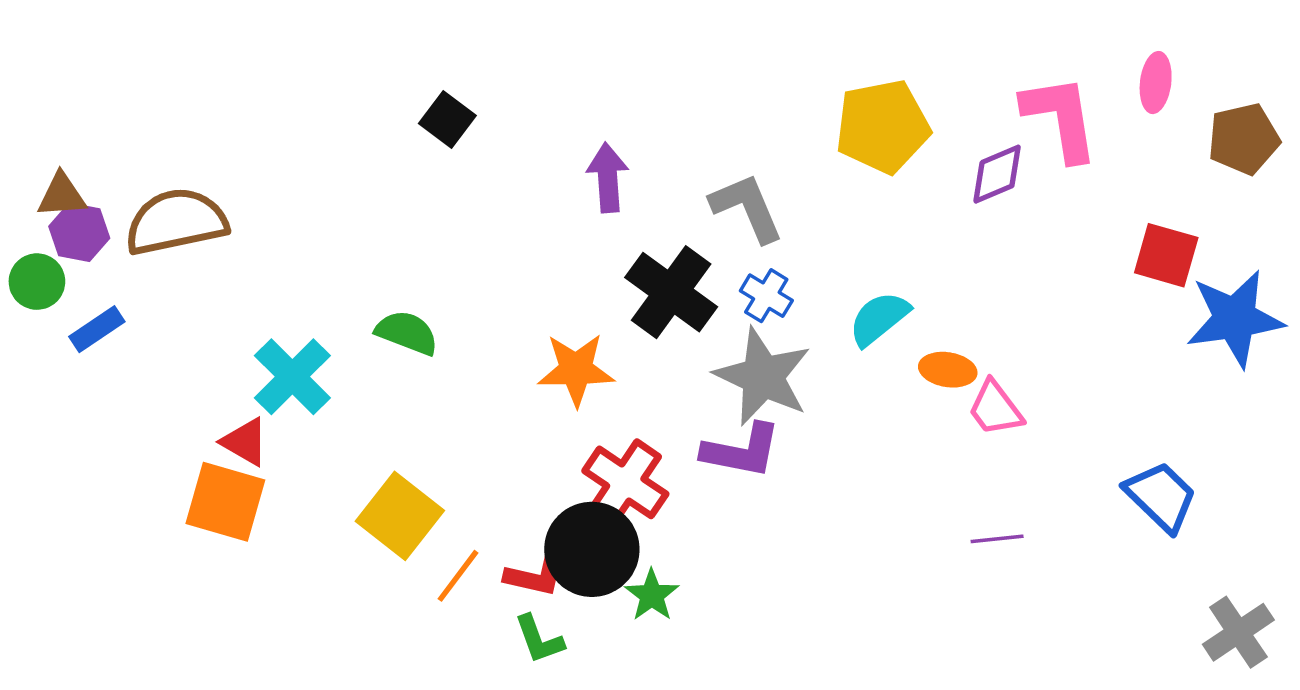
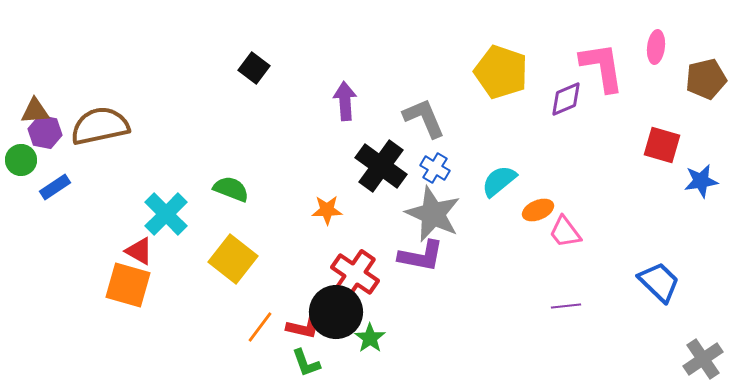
yellow pentagon: (883, 127) -> (501, 72), turned 30
blue star: (1235, 319) -> (701, 181), size x0.6
orange star: (576, 370) -> (327, 210), size x0.7
orange ellipse: (948, 370) -> (538, 210), turned -32
yellow square: (400, 516) -> (233, 259), moved

